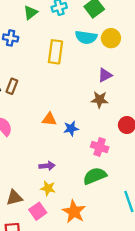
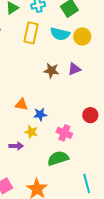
yellow rectangle: (55, 52) -> (31, 33), moved
brown star: (100, 100) -> (51, 71), moved
yellow star: (48, 188) -> (31, 132), moved

